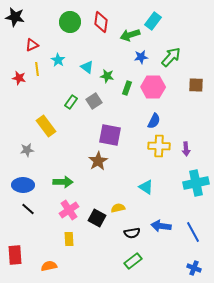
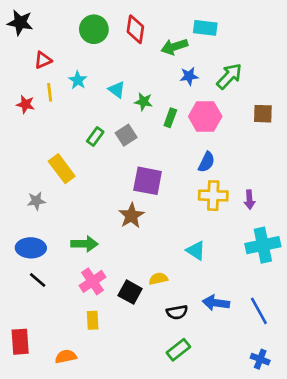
cyan rectangle: (153, 21) -> (205, 28), turned 60

